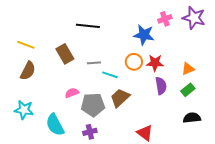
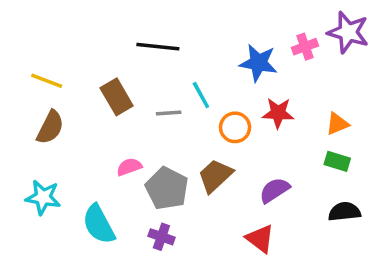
pink cross: (165, 19) -> (305, 47), moved
orange circle: (134, 62) -> (235, 127), moved
cyan line: (110, 75) -> (201, 95), moved, turned 42
purple semicircle: (161, 86) -> (274, 190), moved, turned -114
green rectangle: (188, 90) -> (337, 161), turned 56
gray pentagon: (93, 105) -> (167, 188), turned 30
purple cross: (90, 132) -> (161, 237), turned 32

